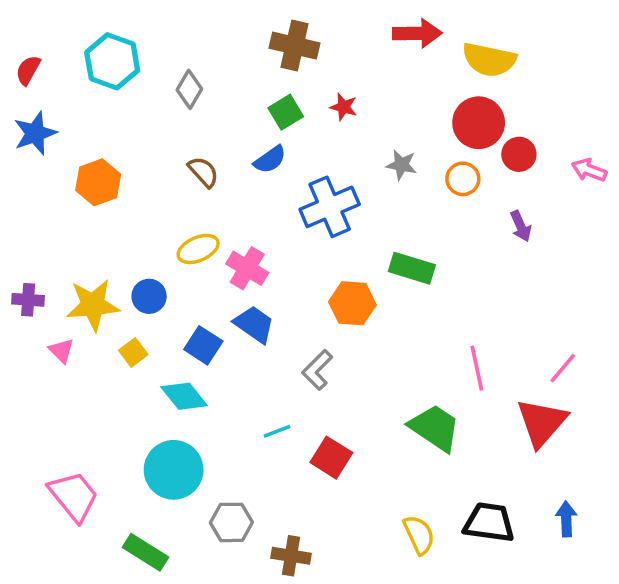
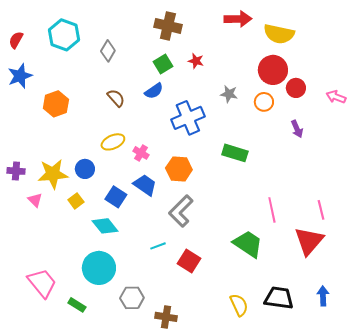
pink cross: (247, 268) -> (141, 153), size x0.7
orange hexagon: (352, 303) -> (179, 169), moved
pink line: (563, 368) -> (321, 210), turned -54
gray L-shape: (317, 370) -> (181, 211), size x1.4
green rectangle: (146, 552) -> (77, 305), moved, size x0.7

